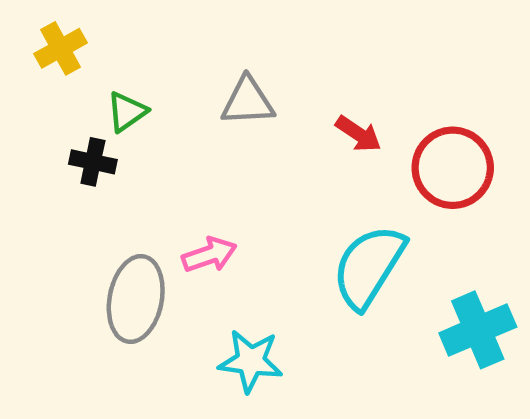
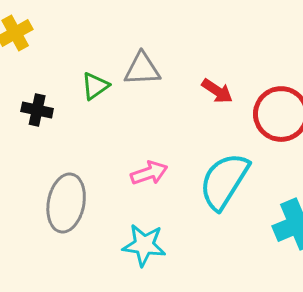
green triangle: (127, 112) -> (95, 86), moved
pink arrow: (209, 255) -> (149, 173), moved

